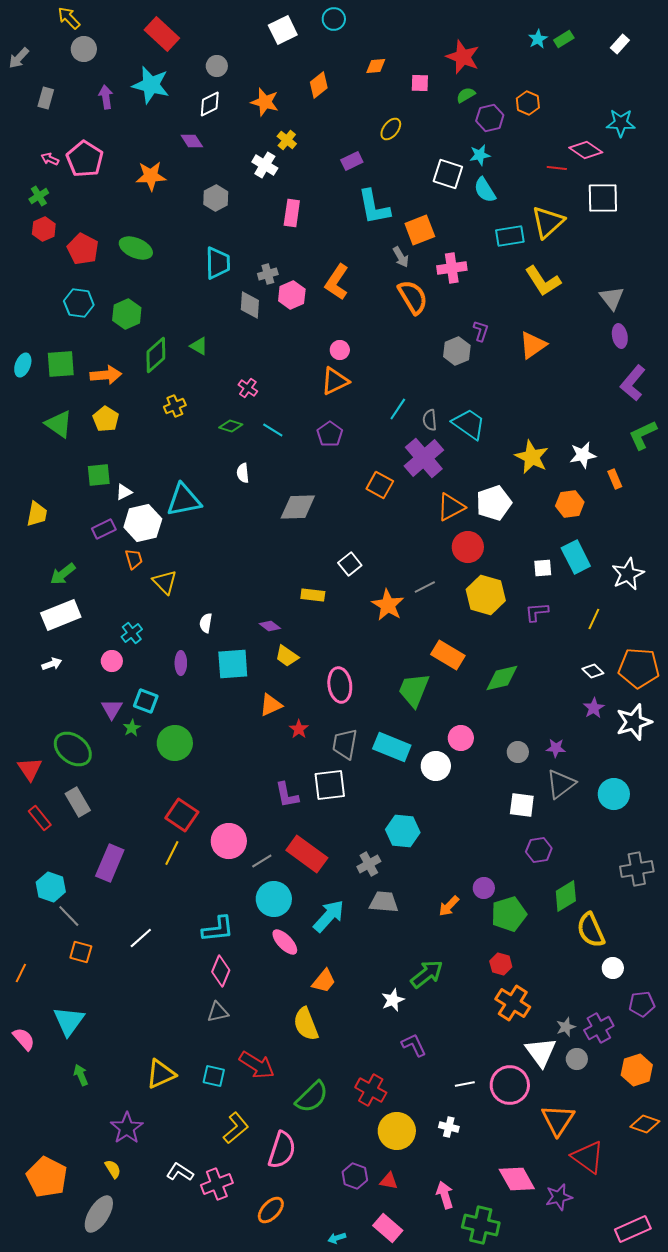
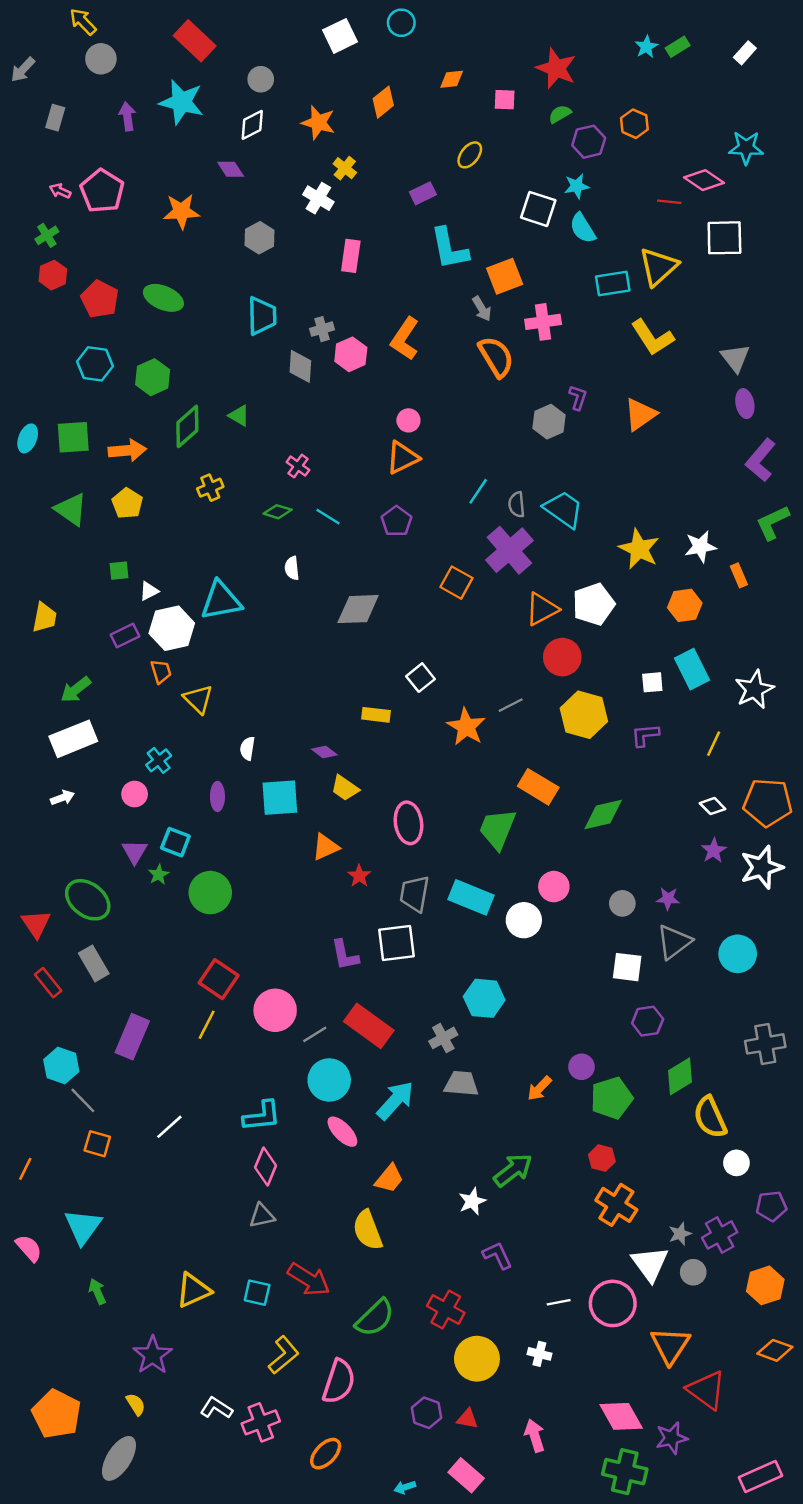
green square: (99, 475) -> (119, 571), size x0.7
green cross: (481, 1225) -> (625, 1472), moved

